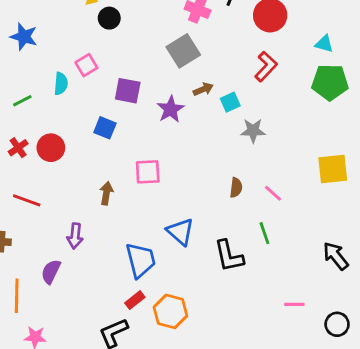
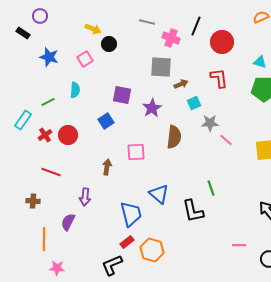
gray square: (183, 51) -> (161, 67), turned 35
pink square: (86, 65) -> (85, 59), moved
red L-shape: (266, 67) -> (219, 78), turned -50
brown arrow: (203, 89) -> (181, 84), moved
blue square: (105, 128) -> (106, 121), turned 35
brown semicircle: (236, 188) -> (174, 137), moved, size x1.6
pink line: (273, 193) -> (226, 140), moved
green line: (264, 233) -> (211, 188), moved

